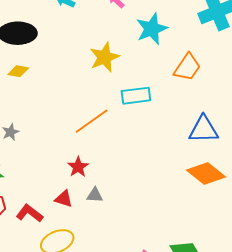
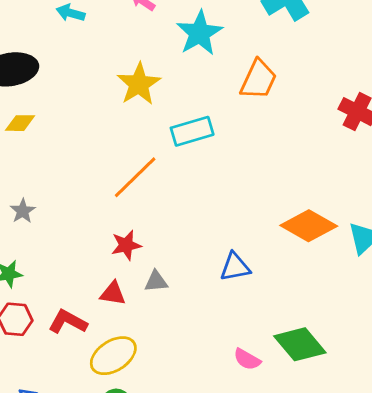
blue triangle: (204, 129) -> (235, 267), moved, size x0.7
red star: (78, 167) -> (126, 245), turned 30

